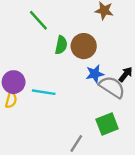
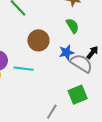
green semicircle: (61, 45) -> (72, 26), moved, turned -42
brown circle: (84, 46) -> (38, 40), moved

